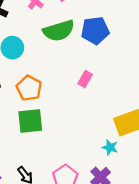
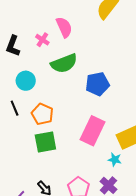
blue pentagon: (95, 30) -> (97, 84), moved
pink rectangle: (85, 79) -> (92, 131), moved, size x2.0

